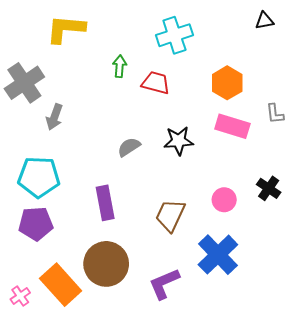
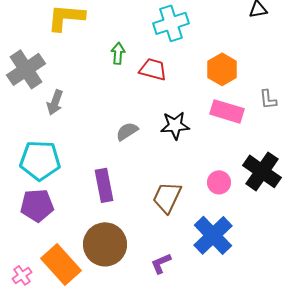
black cross: (269, 188) -> (262, 171), size x1.6
purple L-shape: (164, 284) -> (161, 263), size x0.7

